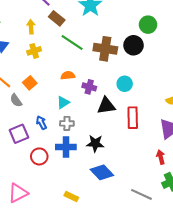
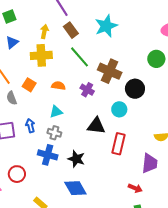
black circle: (134, 45) -> (135, 89), moved
yellow cross: (34, 51) -> (41, 55), size x1.5
orange semicircle: (68, 75) -> (58, 86), moved
orange square: (30, 83) -> (29, 85), turned -32
purple cross: (89, 87) -> (87, 90), moved
red circle: (39, 156) -> (17, 174), moved
red arrow: (161, 157) -> (135, 188), turned 112

